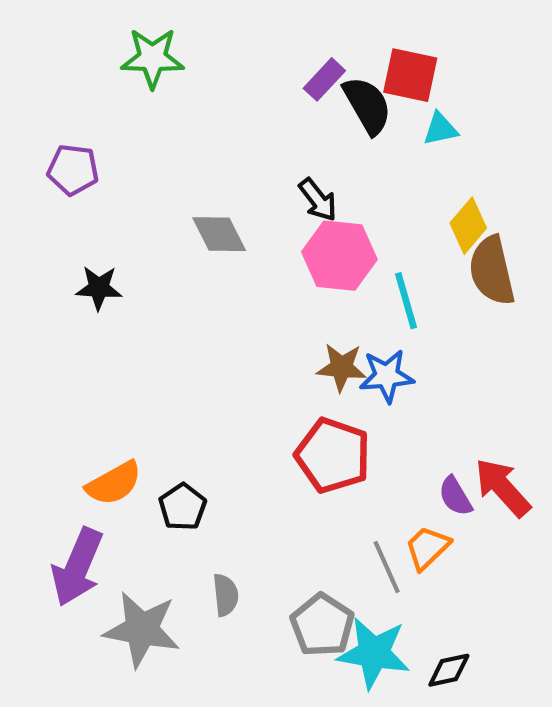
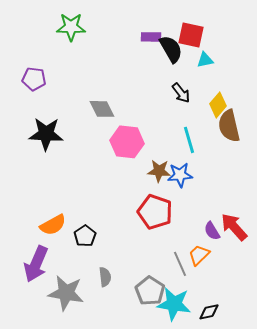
purple rectangle: (324, 79) -> (151, 37), turned 48
black arrow: (318, 200) -> (181, 93), moved
pink hexagon: (339, 256) -> (127, 142), moved
black star: (99, 288) -> (46, 134), size x1.6

